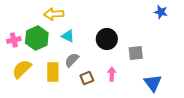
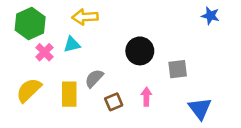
yellow arrow: (54, 14) -> (85, 17), moved
cyan triangle: (68, 36) -> (72, 44), moved, turned -40
green hexagon: (37, 38) -> (30, 23), moved
pink cross: (14, 40) -> (44, 52), moved, turned -32

